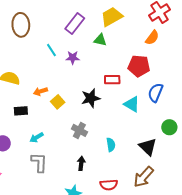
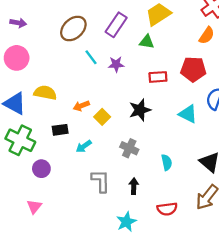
brown ellipse: (21, 25) -> (73, 29), moved, turned 55
red rectangle: (112, 80) -> (158, 77), moved
cyan arrow: (37, 137) -> (84, 146), moved
gray L-shape: (39, 162) -> (101, 181), moved

